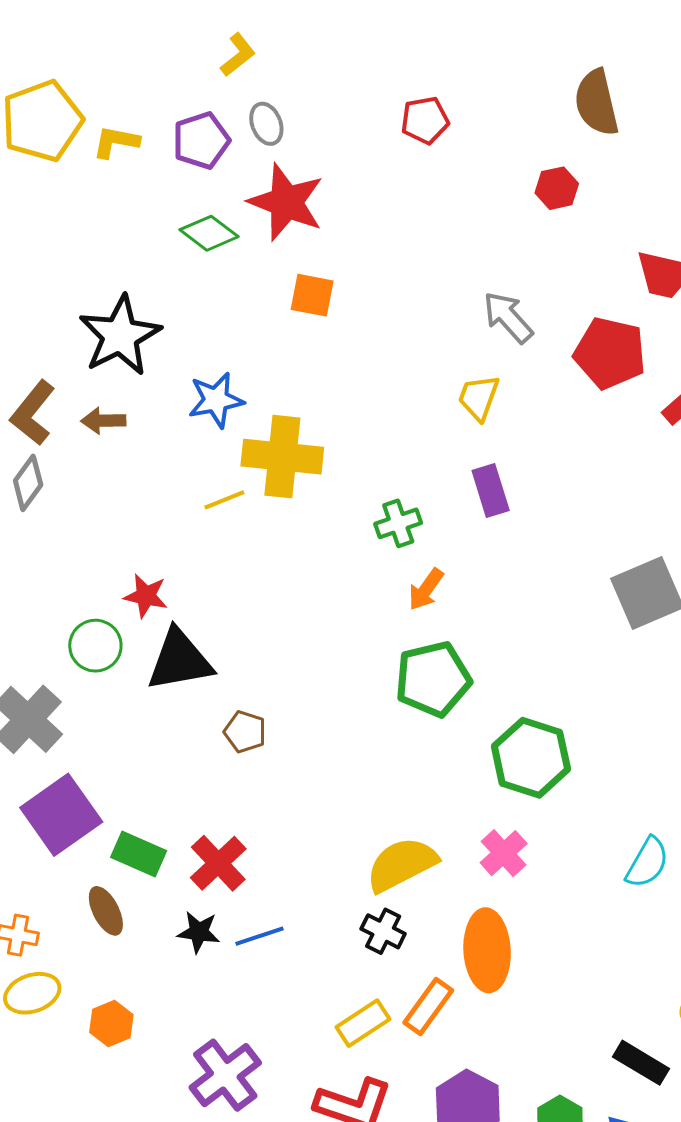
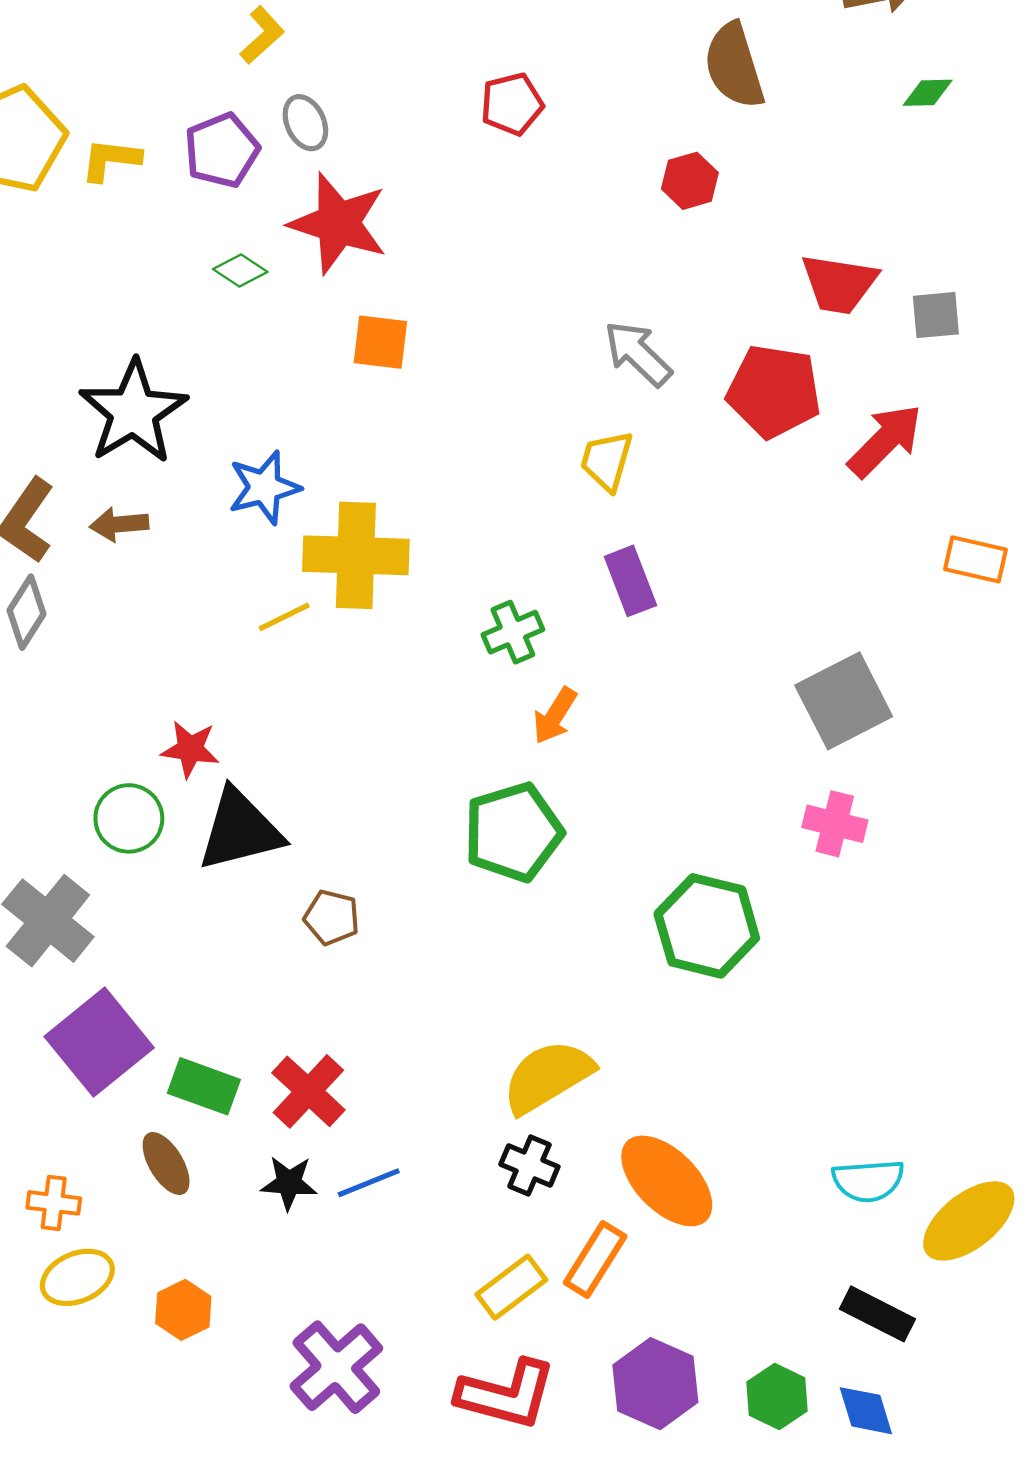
green diamond: (209, 233) -> (240, 270), size x0.7
green pentagon: (433, 679) -> (513, 832), moved
pink cross: (504, 853) -> (835, 824), moved, turned -30
cyan semicircle: (647, 863) -> (868, 1181), moved, turned 60
orange ellipse: (487, 950) -> (667, 1181), turned -38

